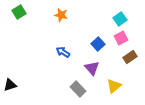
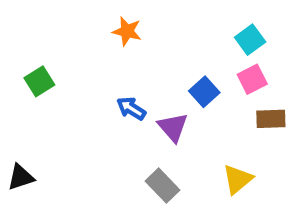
green square: (19, 12) -> (39, 81), moved
brown rectangle: (130, 57) -> (271, 119), turned 32
purple triangle: (92, 68) -> (173, 127), moved

